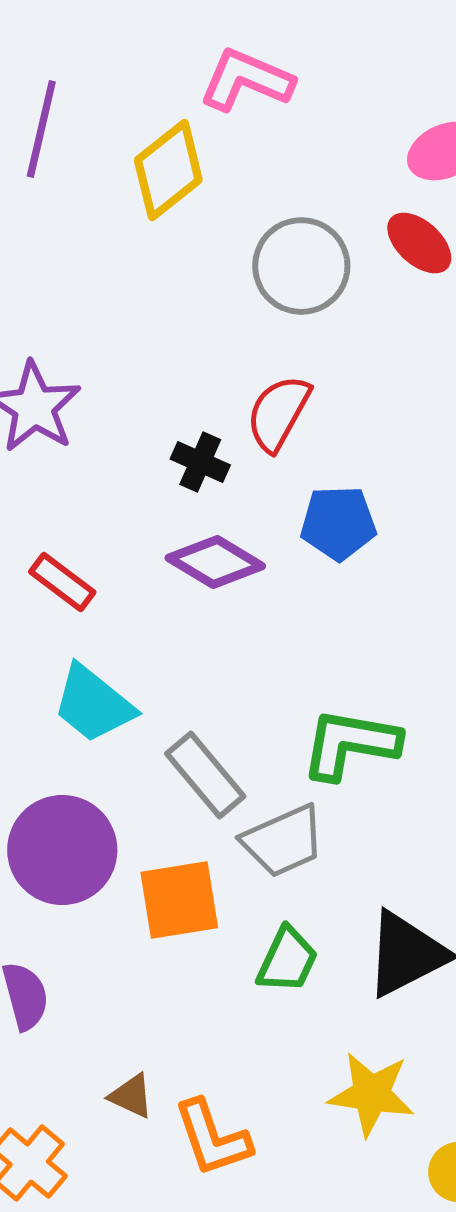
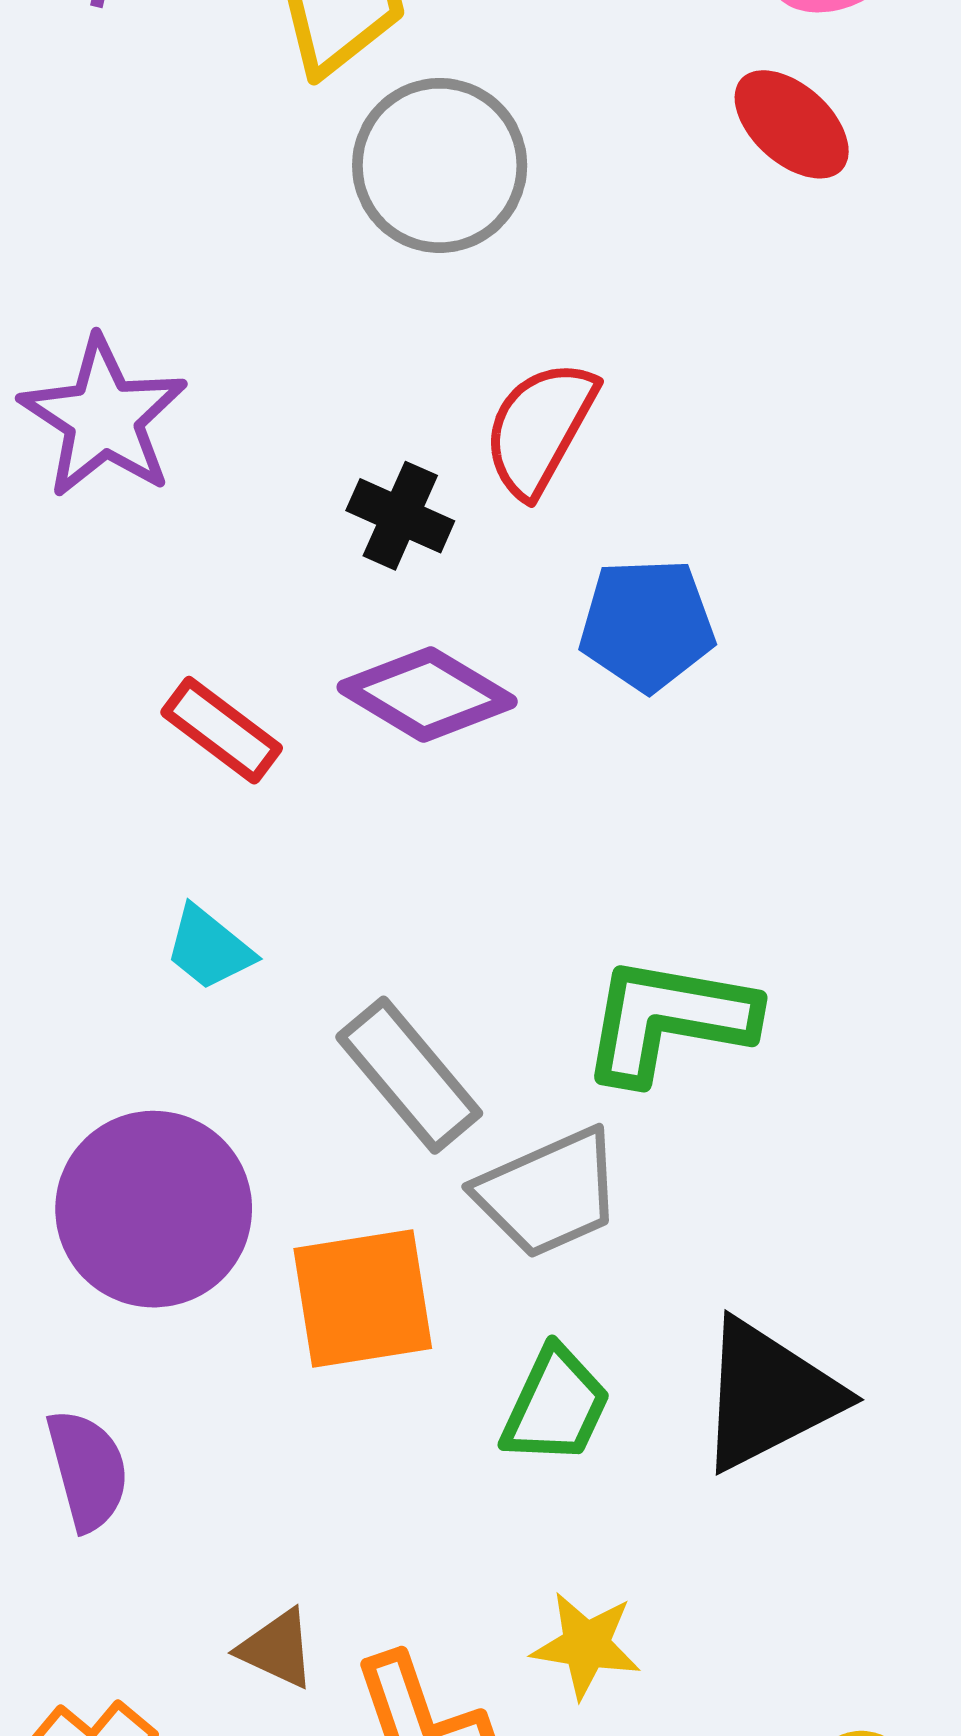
gray circle: (301, 266) -> (440, 165), moved
red rectangle: (62, 582) -> (222, 730), moved
cyan trapezoid: (93, 704) -> (209, 948), size x0.6
yellow star: (371, 1094) -> (586, 1645), moved, size x0.7

